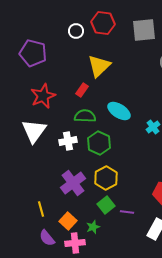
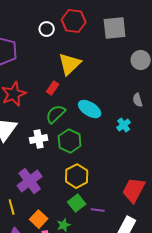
green semicircle: (85, 116) -> (56, 114), turned -45
purple cross: (73, 183) -> (30, 181), moved

